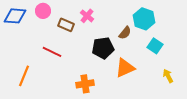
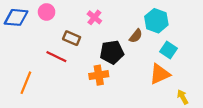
brown rectangle: (66, 25) -> (72, 38), moved
orange triangle: (125, 68) -> (160, 74), moved
yellow arrow: (168, 76) -> (183, 97), moved
orange cross: (85, 84) -> (99, 75), moved

